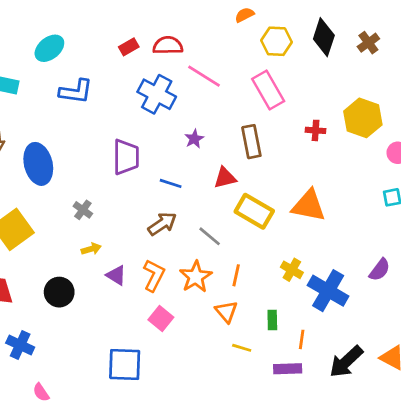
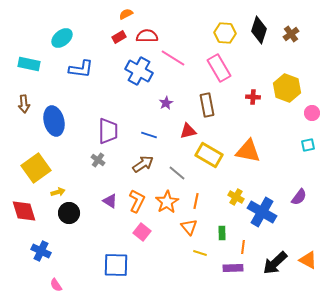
orange semicircle: (244, 15) -> (126, 14), moved
purple trapezoid: (126, 157) -> (108, 131), moved
gray cross: (83, 210) -> (98, 160), moved
yellow arrow: (91, 249) -> (58, 192), moved

